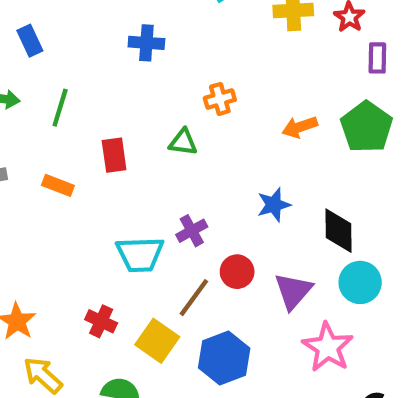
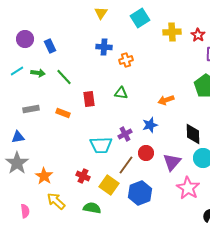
orange cross: (220, 99) -> (126, 60), moved
green line: (60, 108) -> (64, 77), turned -60
orange arrow: (300, 127) -> (166, 100), moved
blue star: (274, 205) -> (150, 125), moved

